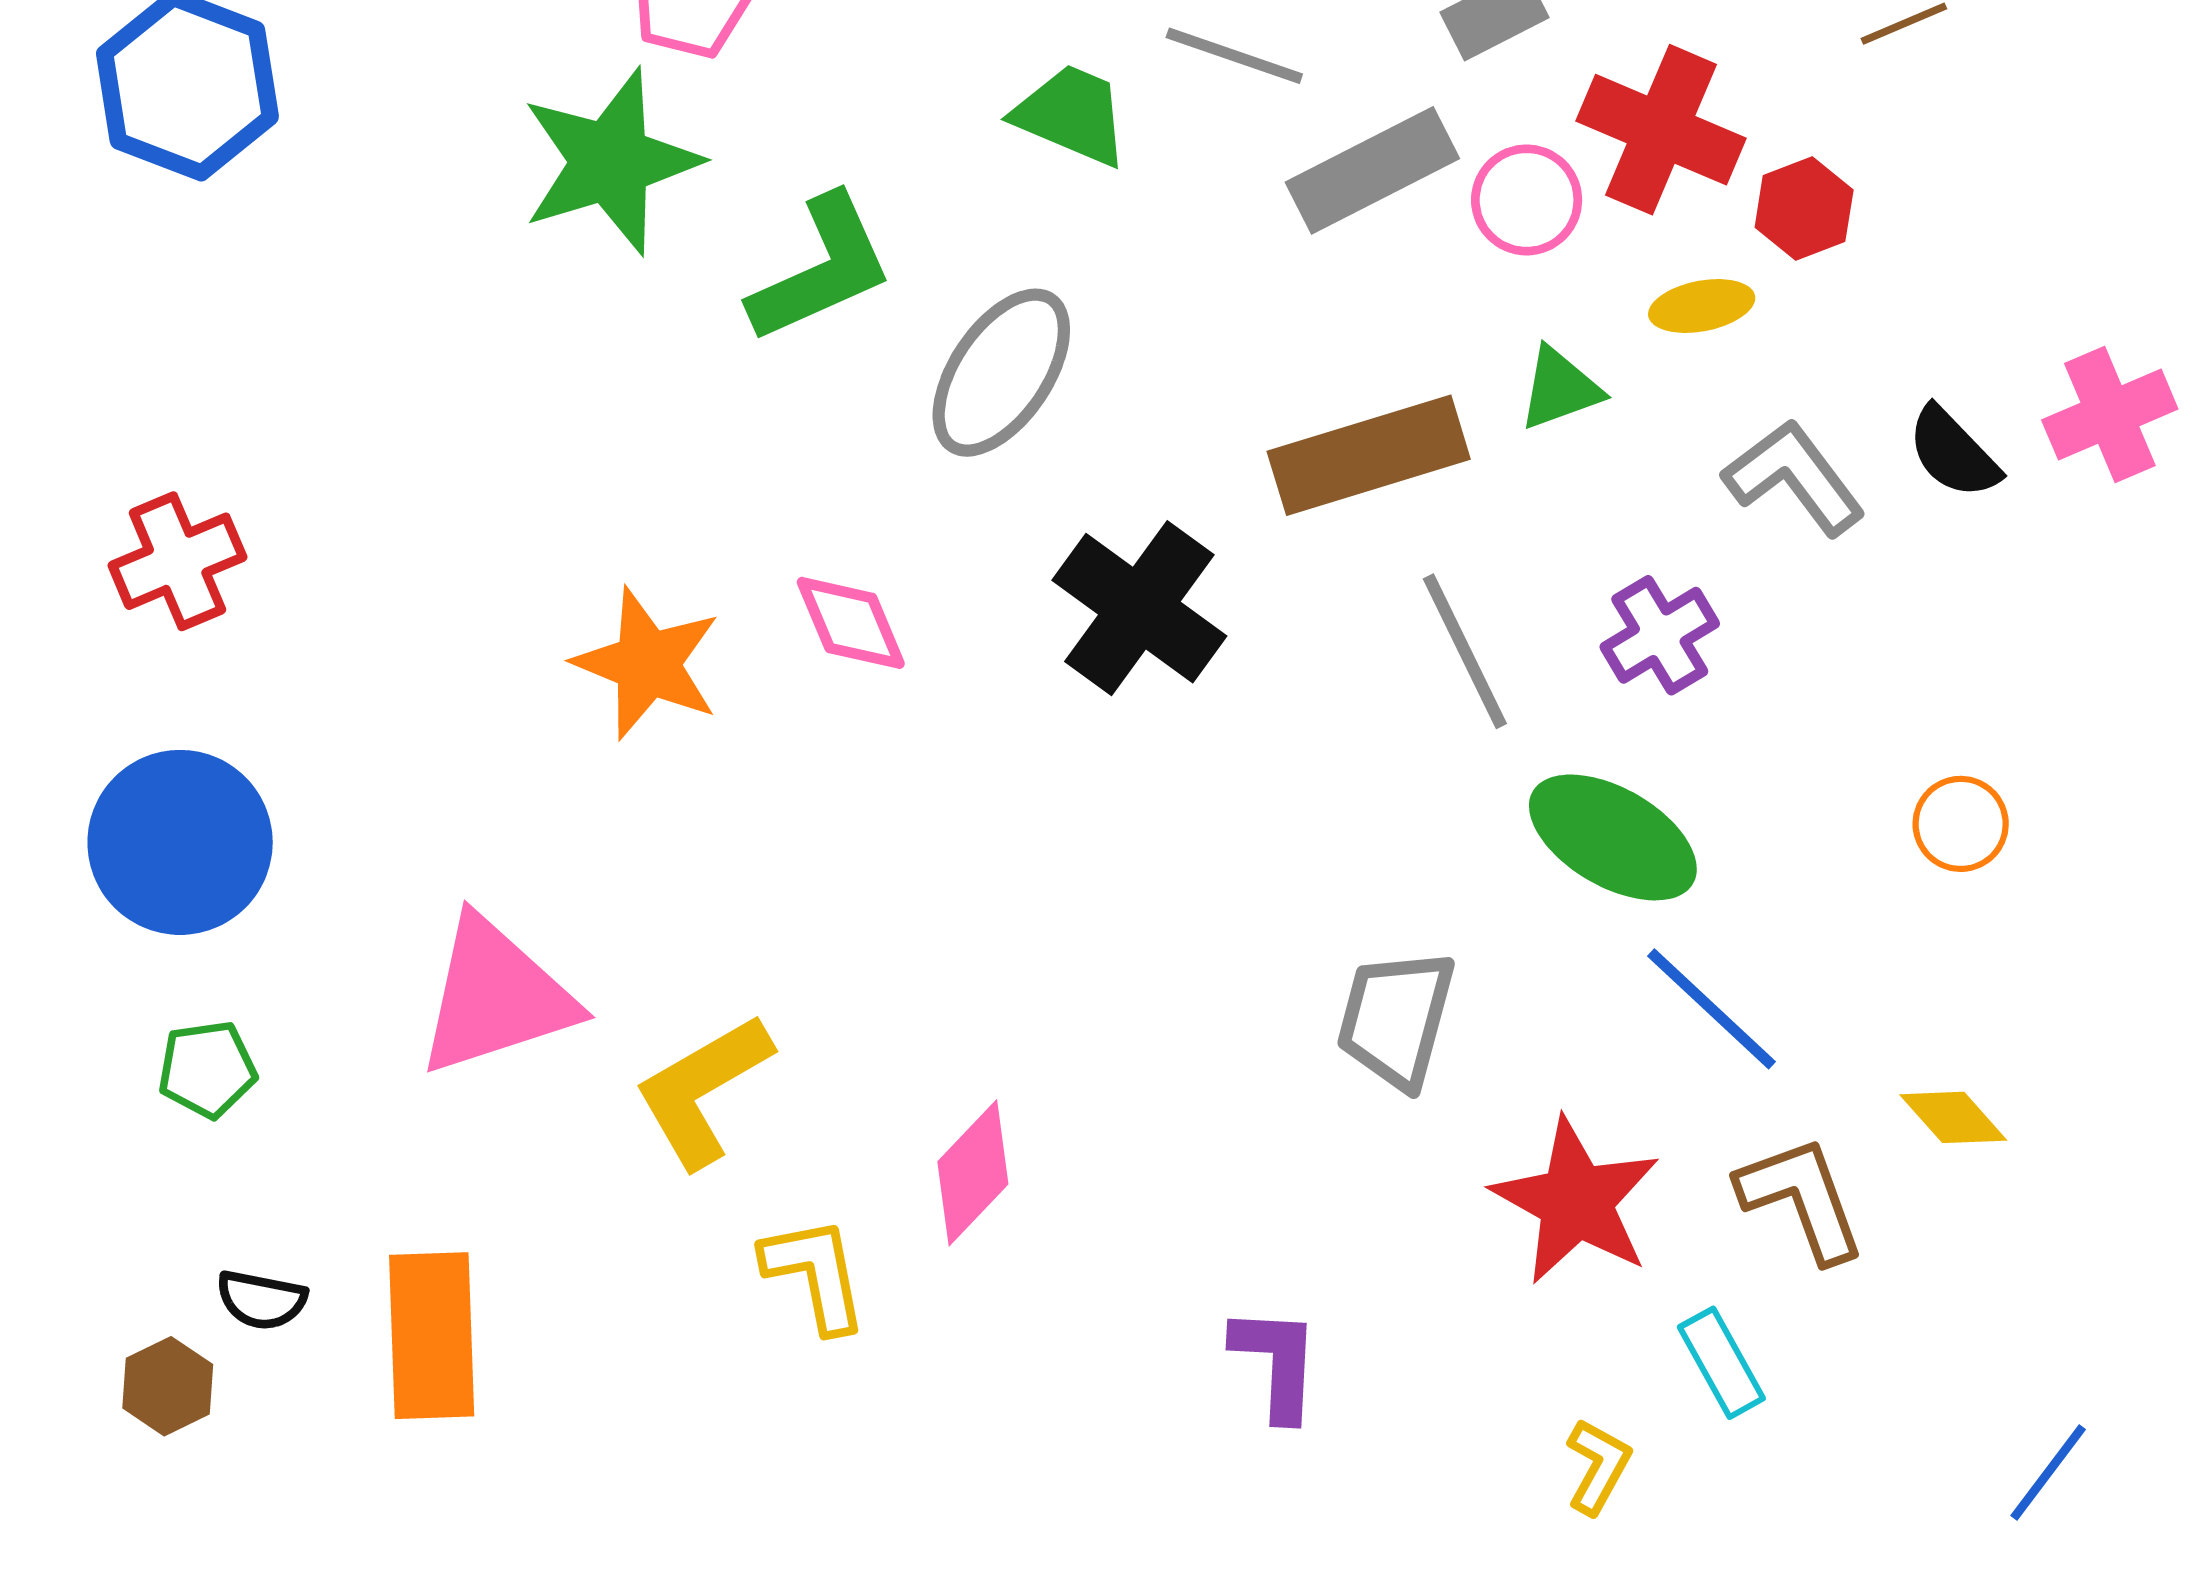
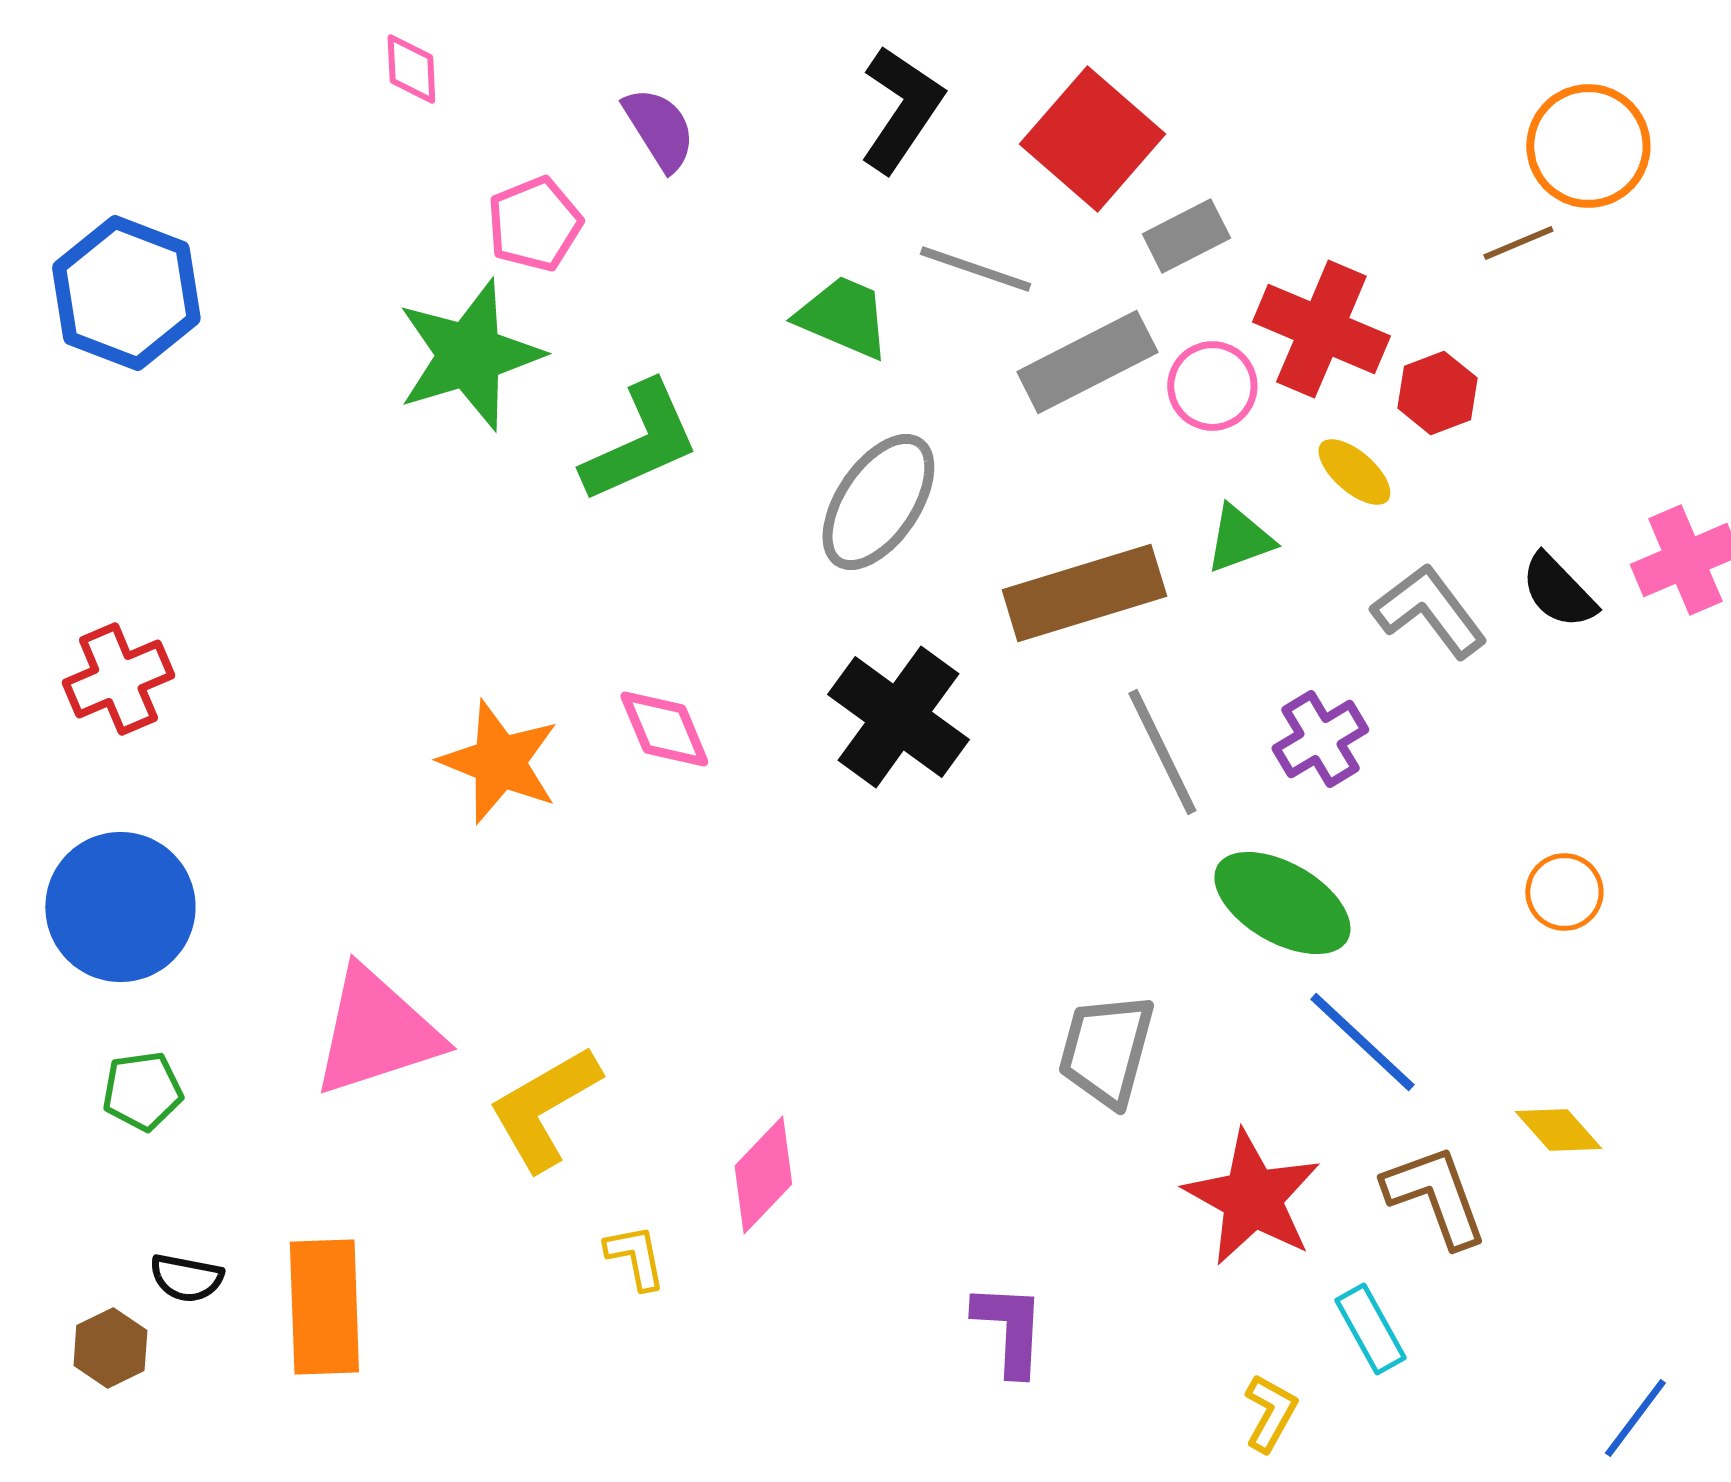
yellow ellipse: (1702, 306) -> (1354, 472), turned 52
gray ellipse: (1001, 373) -> (878, 502), moved
yellow L-shape: (815, 1274) -> (635, 1257), size x0.7

